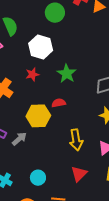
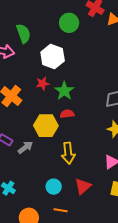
green star: (67, 74) -> (64, 91), moved
yellow arrow: (76, 140) -> (68, 153), moved
cyan circle: (38, 178) -> (54, 187), moved

